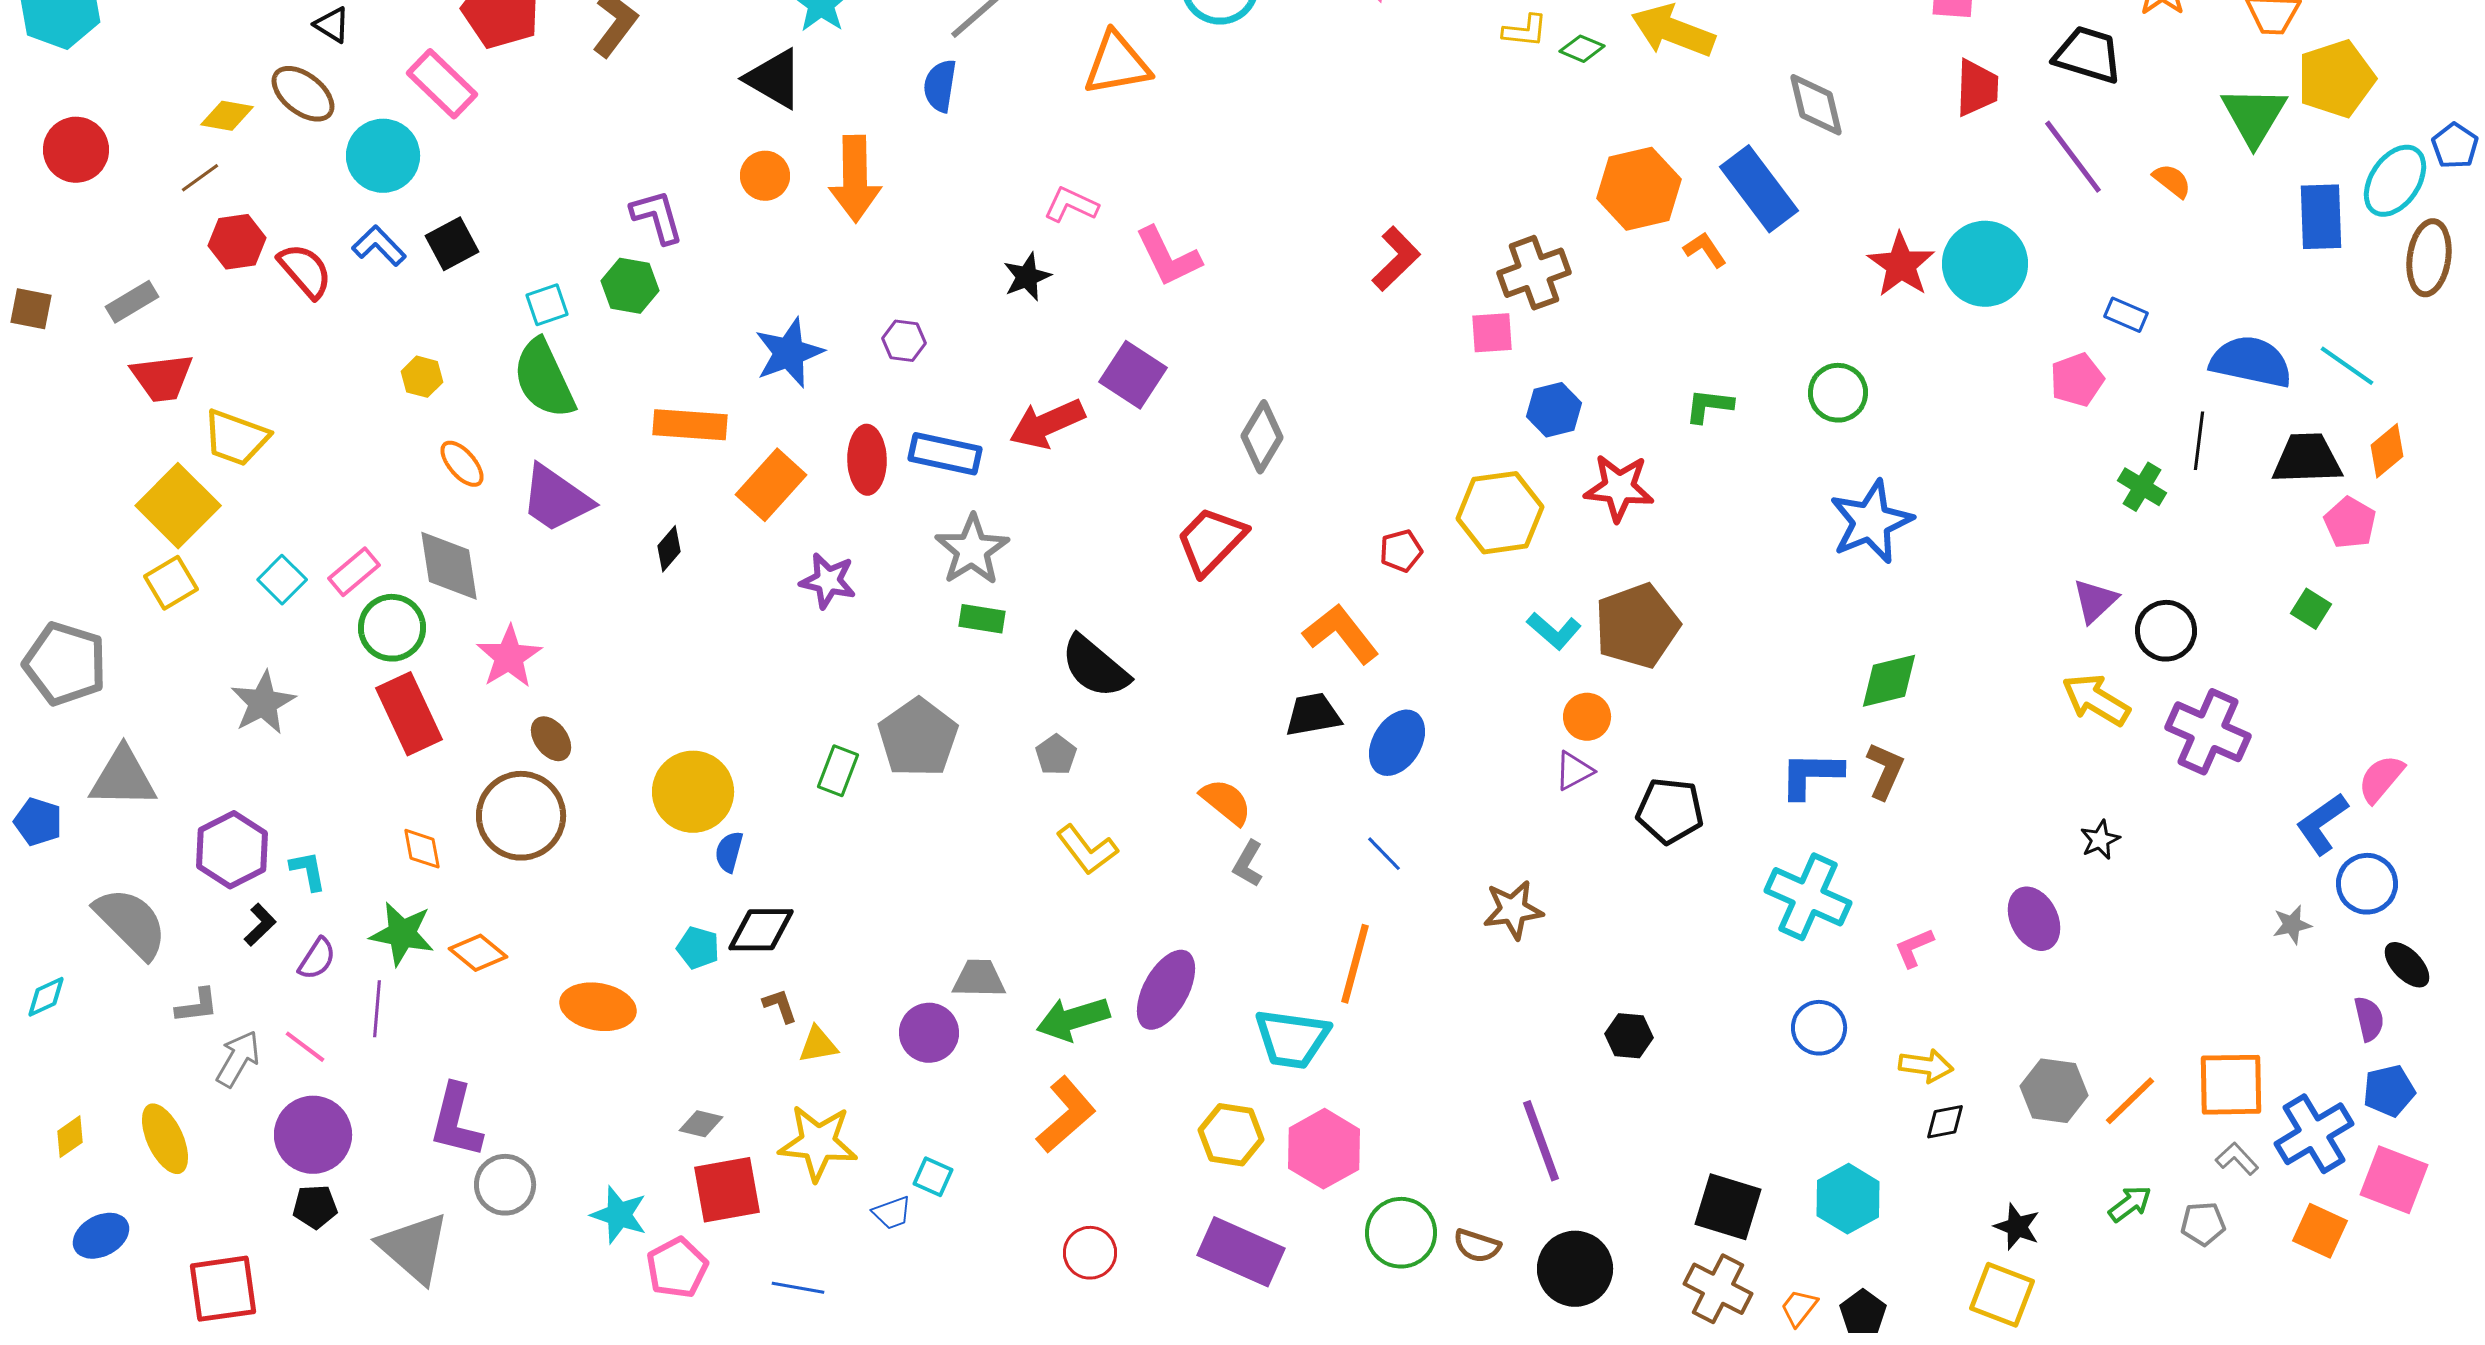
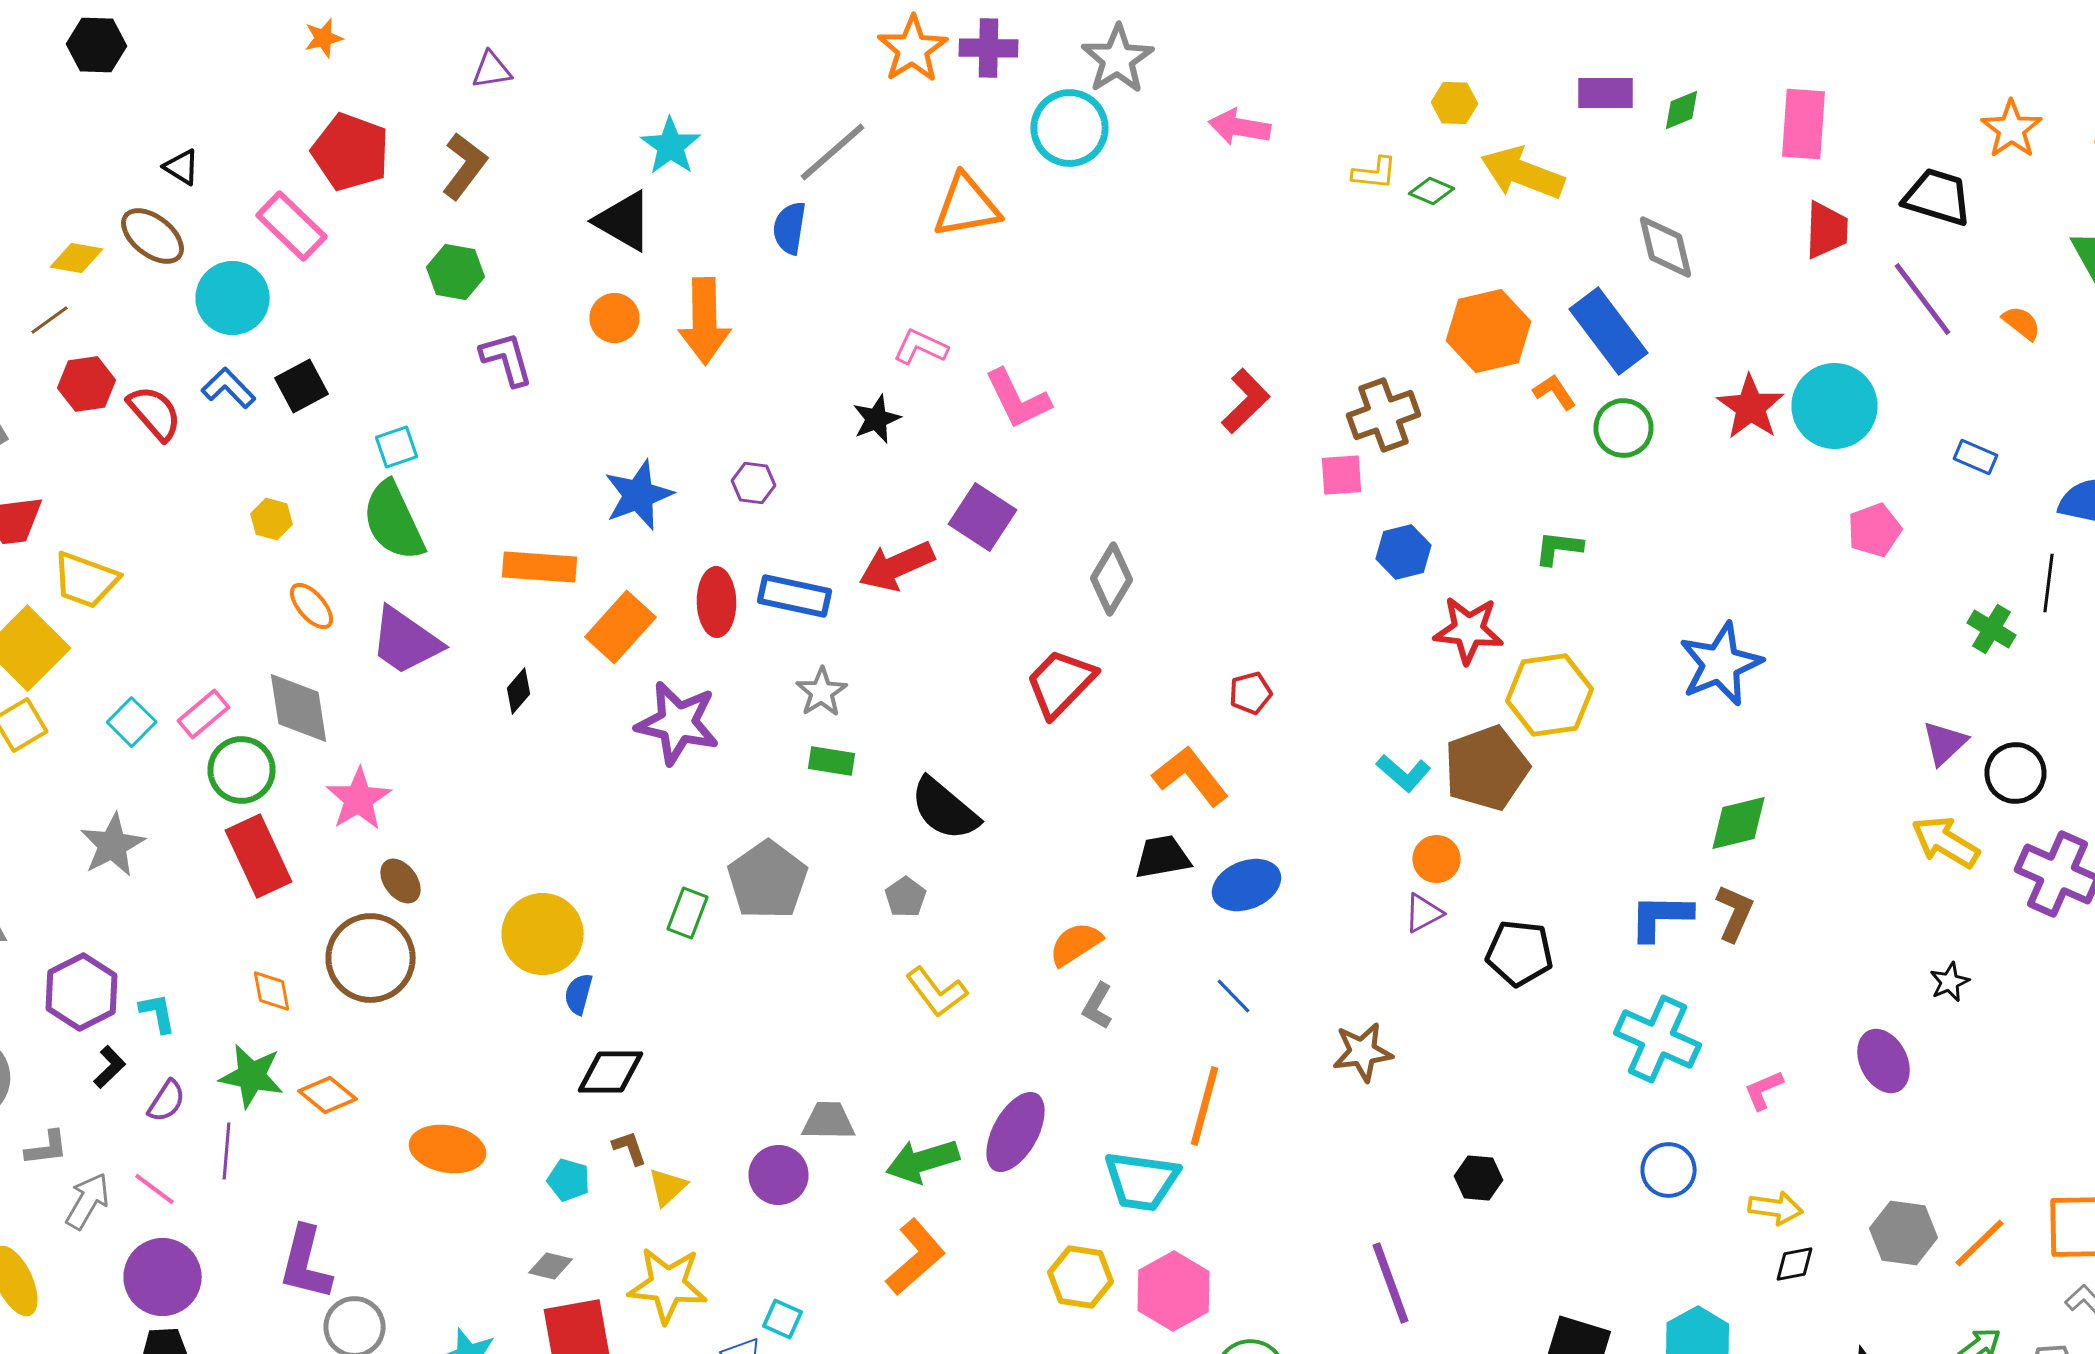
green hexagon: (630, 286) -> (456, 272), moved
pink pentagon: (2077, 380) -> (1874, 530), moved
green circle: (1838, 393) -> (1624, 428), moved
yellow hexagon: (1500, 513) -> (1550, 695), moved
gray star: (972, 550) -> (822, 692), size x0.7
purple star: (828, 581) -> (678, 723), size x1.5
blue ellipse: (1397, 743) -> (1246, 885), turned 36
orange semicircle: (1226, 802) -> (1076, 944), turned -72
cyan pentagon: (698, 948) -> (568, 1180), moved
yellow triangle: (818, 1045) -> (668, 1187), turned -33

